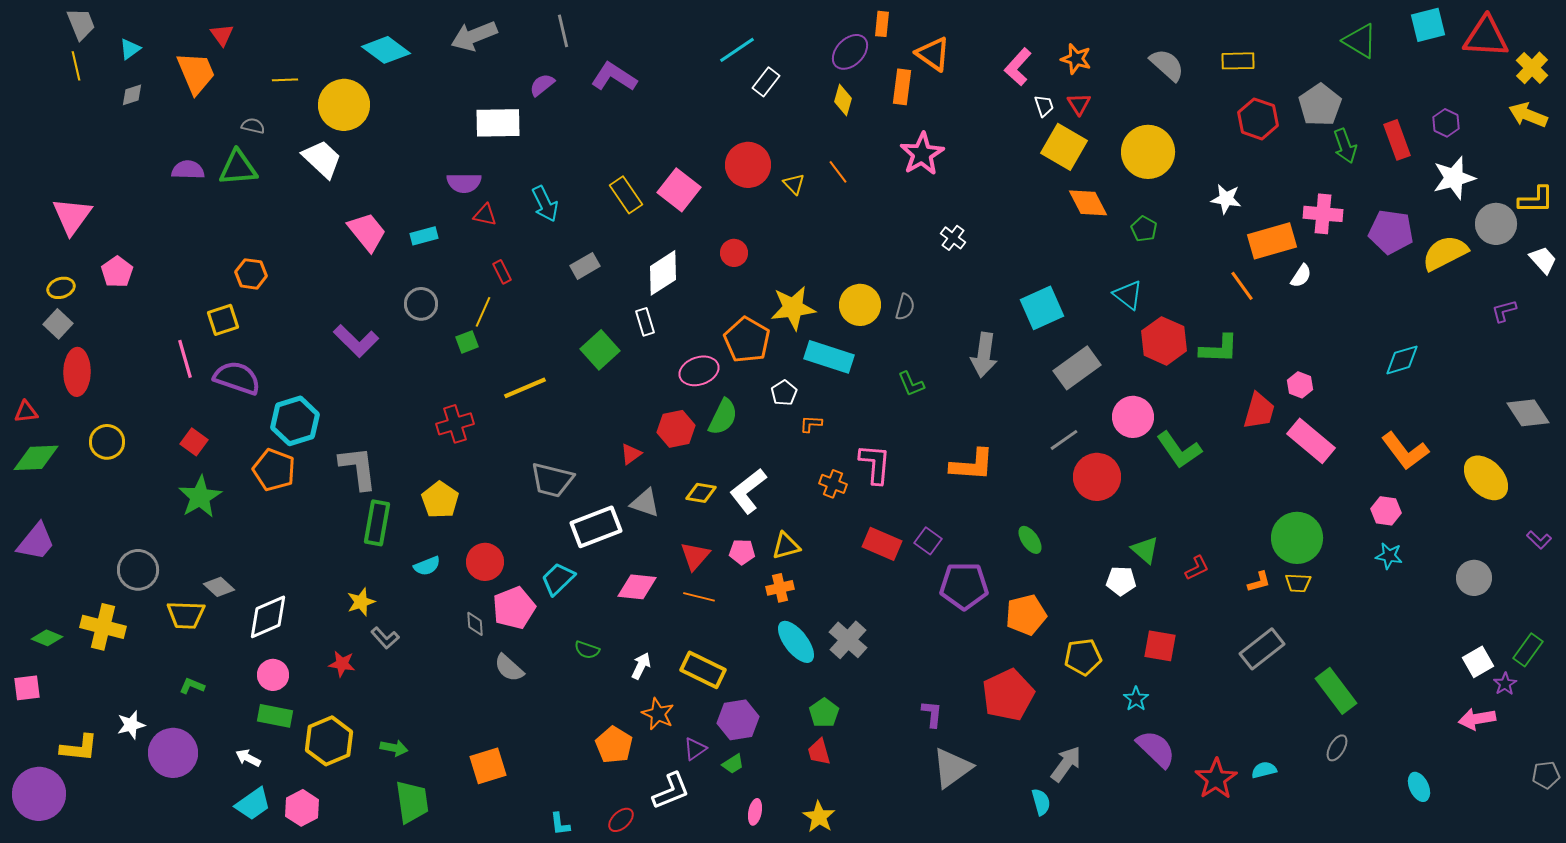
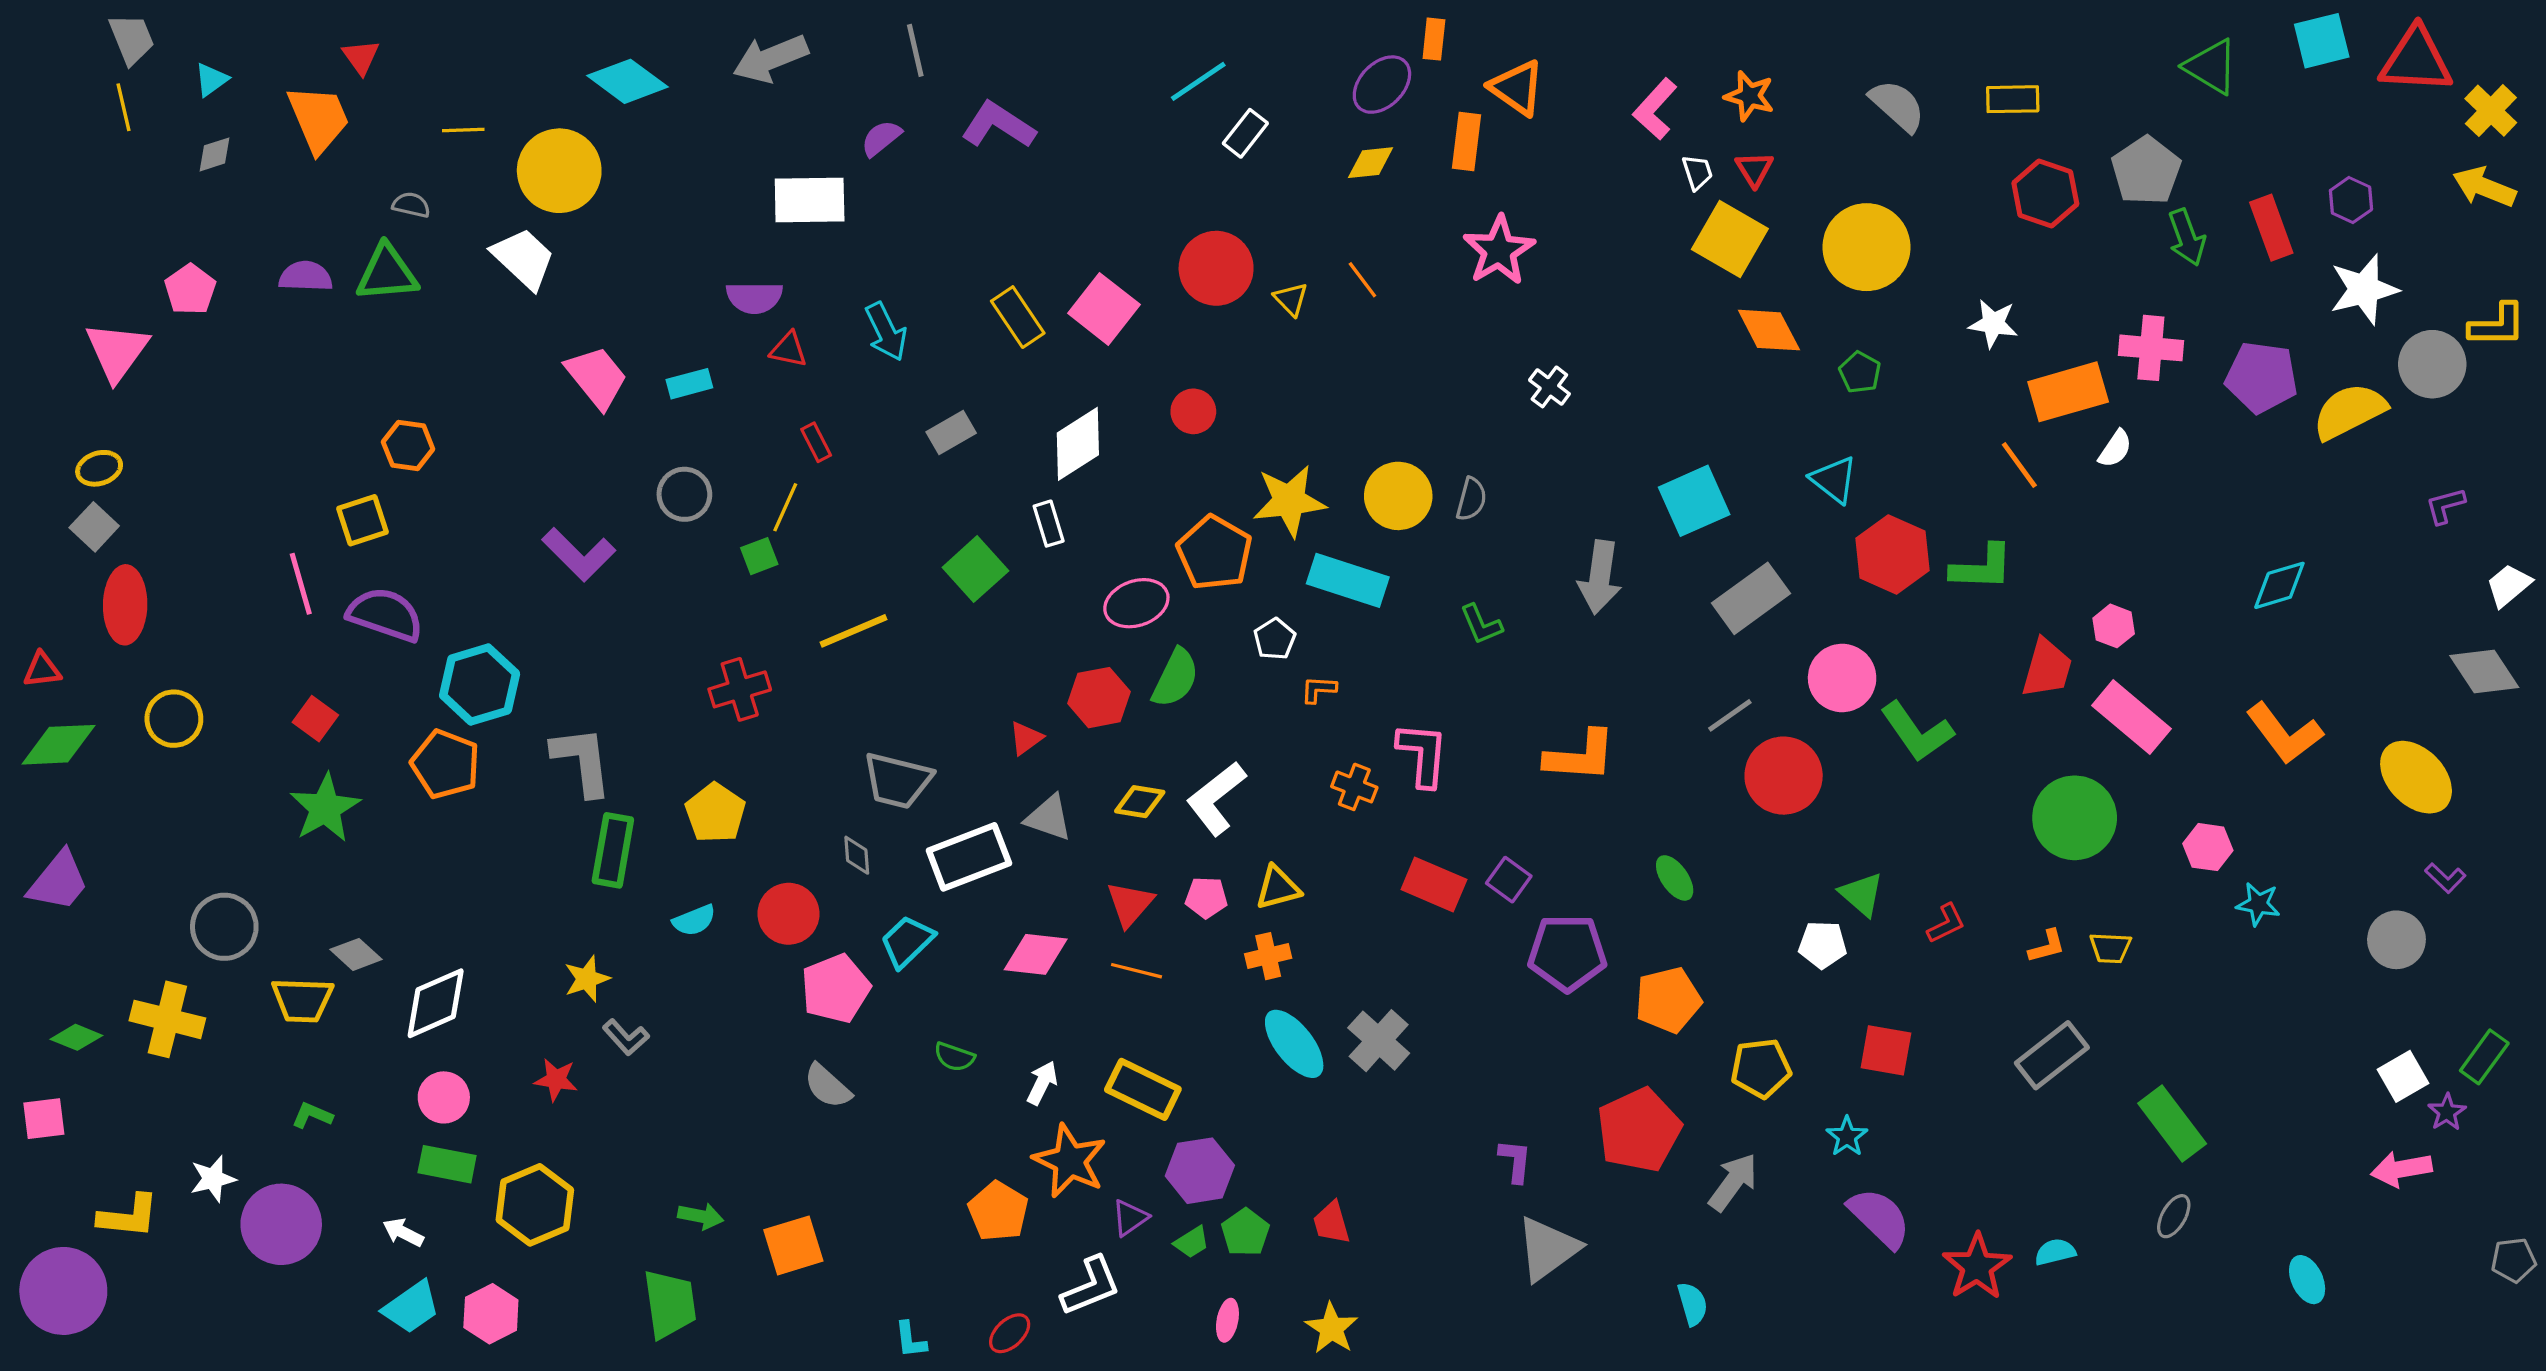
yellow diamond: (843, 100) -> (1371, 163), turned 68
white trapezoid: (1543, 260) -> (2509, 585), moved, turned -88
pink pentagon: (117, 272) -> (190, 289), moved
pink hexagon: (1386, 511) -> (2208, 847), moved
green circle: (1297, 538) -> (2075, 818), moved
purple L-shape: (1539, 540) -> (2445, 878), moved
gray diamond: (475, 624) -> (857, 855), moved
green pentagon: (824, 713) -> (1245, 1232), moved
orange star: (658, 714) -> (1070, 1161), size x1.4
green arrow: (394, 748) -> (701, 1216), moved
gray arrow: (1066, 764) -> (1733, 1182), moved

